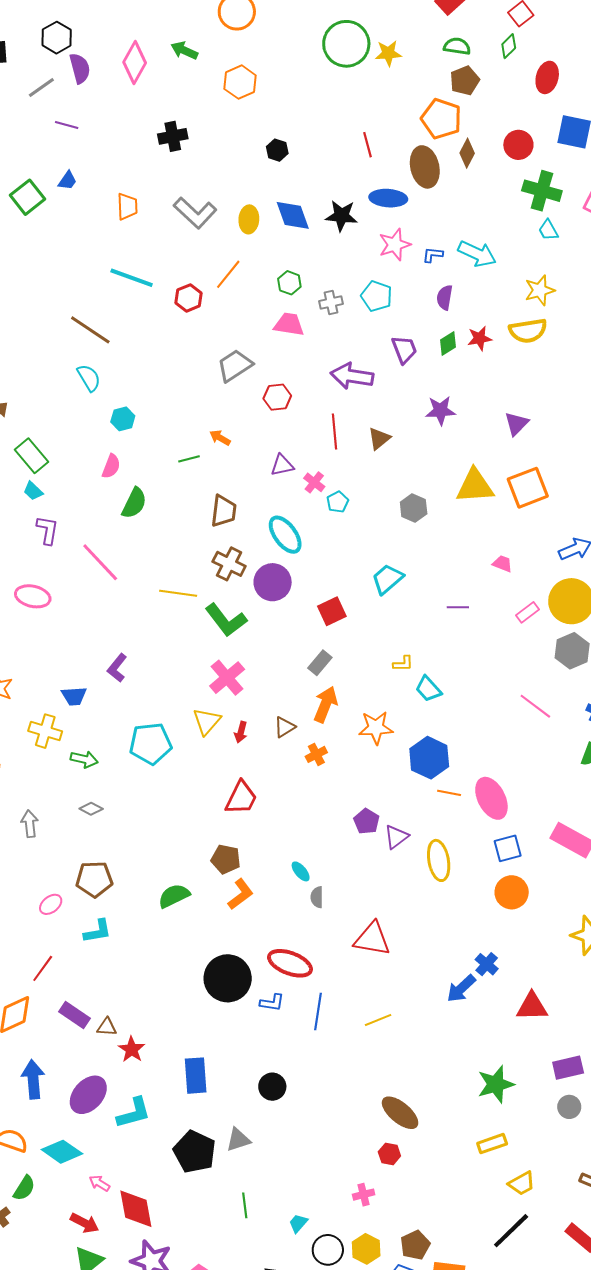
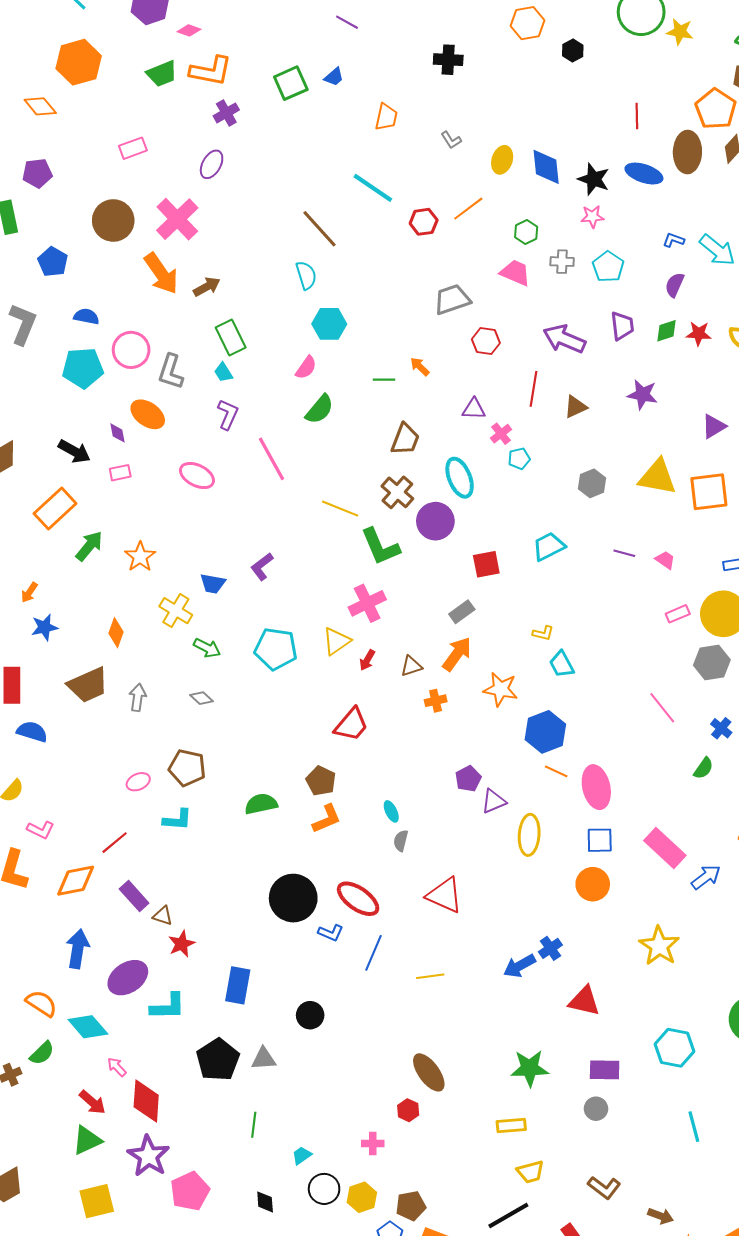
black hexagon: (277, 150) -> (573, 50), moved
gray L-shape: (195, 213) -> (451, 140), size x0.5
pink star: (395, 245) -> (592, 217), moved, size x0.7
cyan hexagon: (123, 419) -> (329, 324), size x1.4
purple line: (458, 607) -> (624, 553), moved

